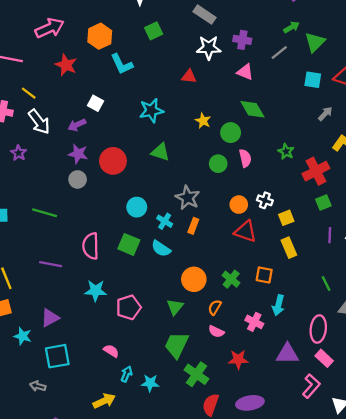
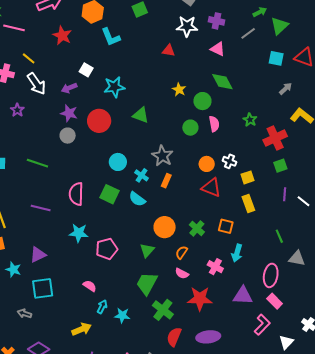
cyan star: (151, 110) -> (114, 87), moved
red star: (238, 359) -> (200, 299), size x1.4

